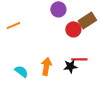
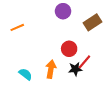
red circle: (73, 29) -> (69, 49), moved
red line: (79, 59) -> (84, 62), turned -49

